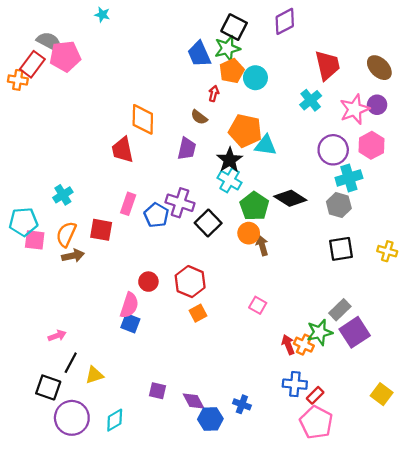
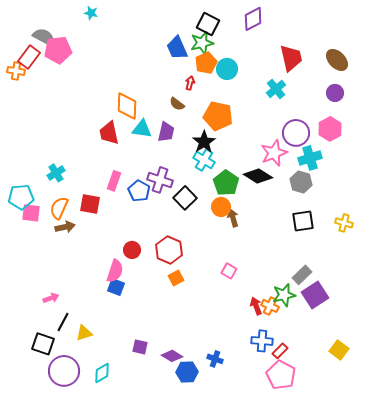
pink star: (355, 109) -> (274, 153), moved
cyan triangle: (266, 145) -> (142, 129), moved
purple diamond: (193, 401) -> (172, 356), turned -30

